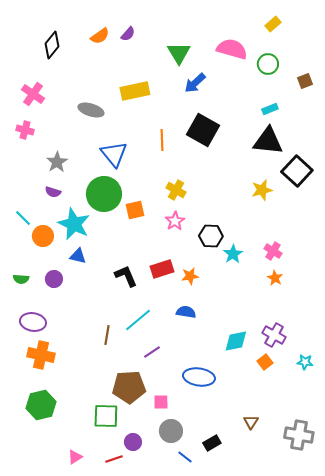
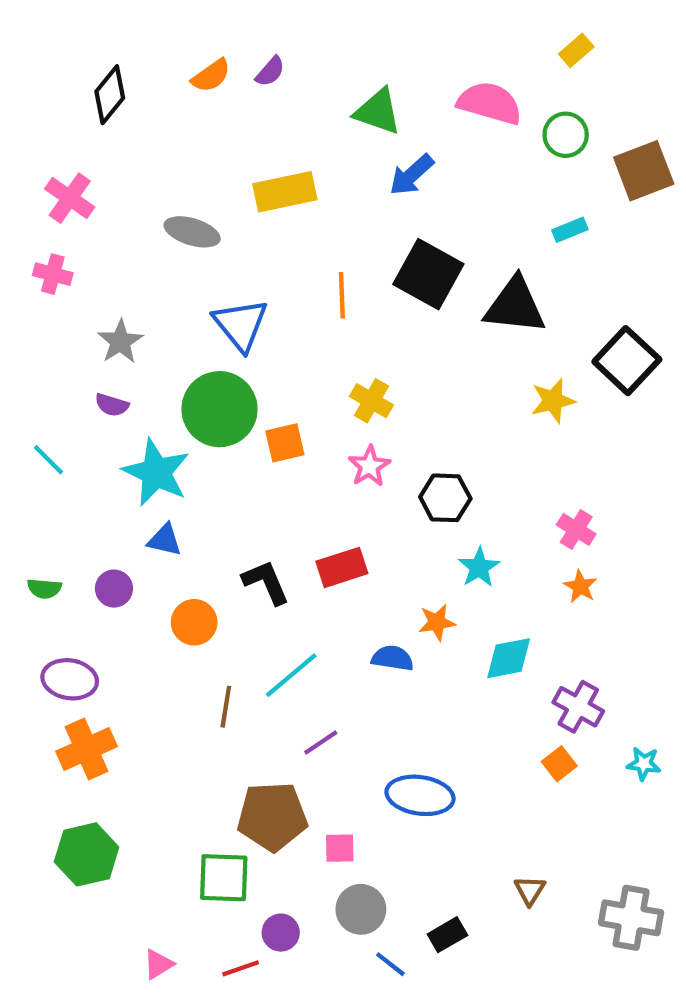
green triangle: (179, 53) -> (378, 112), turned -40
brown square: (305, 81) -> (644, 171), size x1.8
black triangle: (268, 141) -> (515, 306), moved
orange circle: (43, 236) -> (194, 622), moved
cyan star: (233, 254) -> (479, 567), moved
orange star: (190, 276) -> (437, 622), moved
cyan diamond: (236, 341) -> (509, 658), moved
orange cross: (41, 355) -> (87, 749), turned -36

